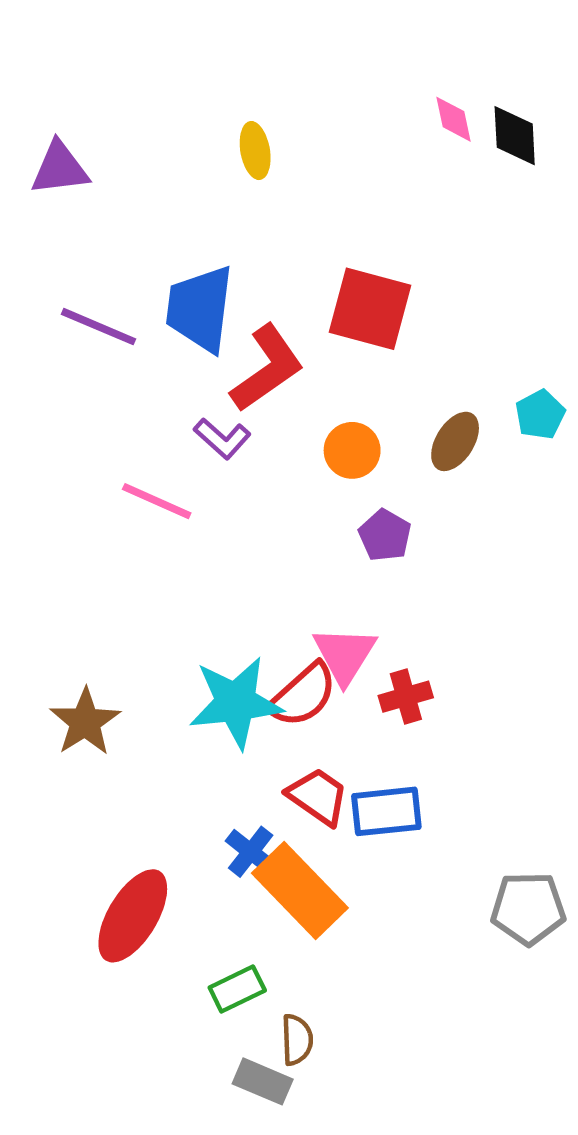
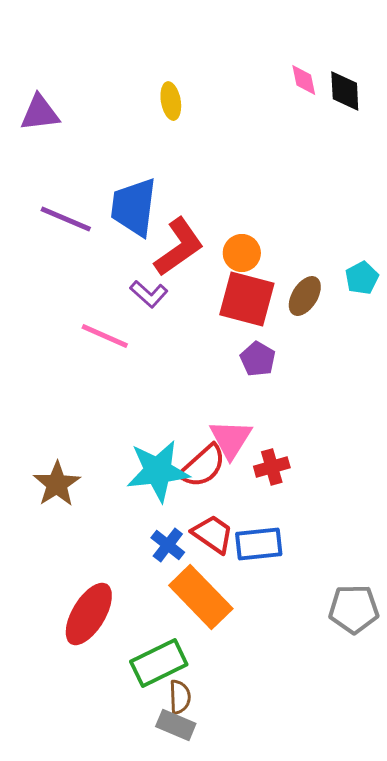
red square: (370, 309) -> (247, 299), moved
orange circle: (352, 450) -> (242, 253), moved
blue cross: (251, 852) -> (168, 545), moved
green rectangle: (237, 989) -> (159, 663), size x1.5
brown semicircle: (297, 1040) -> (180, 697), moved

